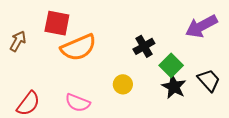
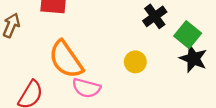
orange semicircle: (78, 48) -> (66, 60), moved, turned 84

